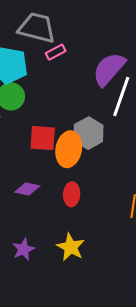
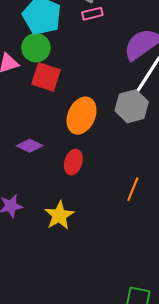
gray hexagon: (88, 133) -> (132, 106), moved
red square: (43, 138) -> (46, 77), moved

